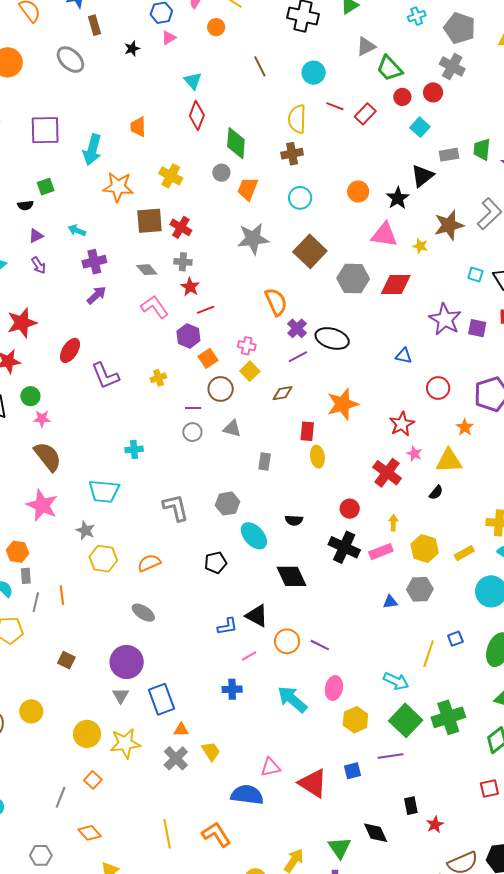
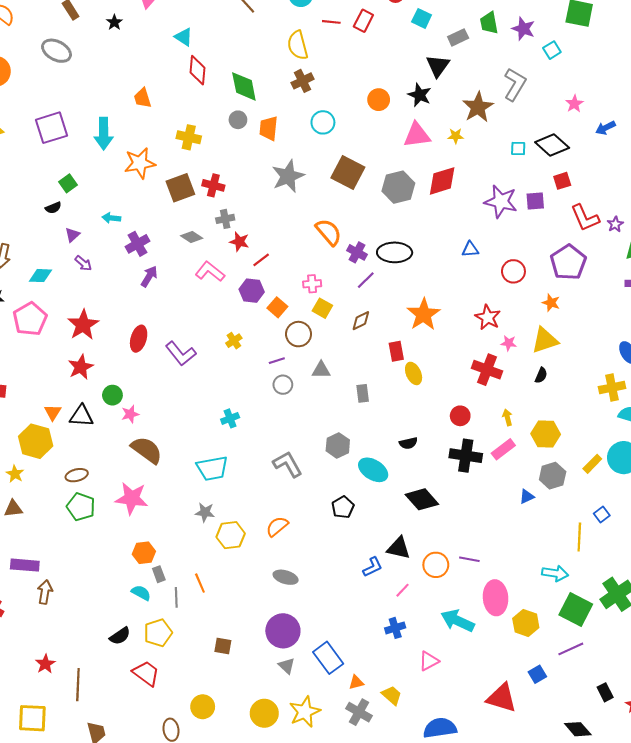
pink star: (42, 505) -> (132, 498), moved
yellow rectangle: (464, 553) -> (592, 464), moved
pink ellipse: (334, 688) -> (496, 598), size x1.4
pink triangle: (270, 767) -> (429, 661), moved

